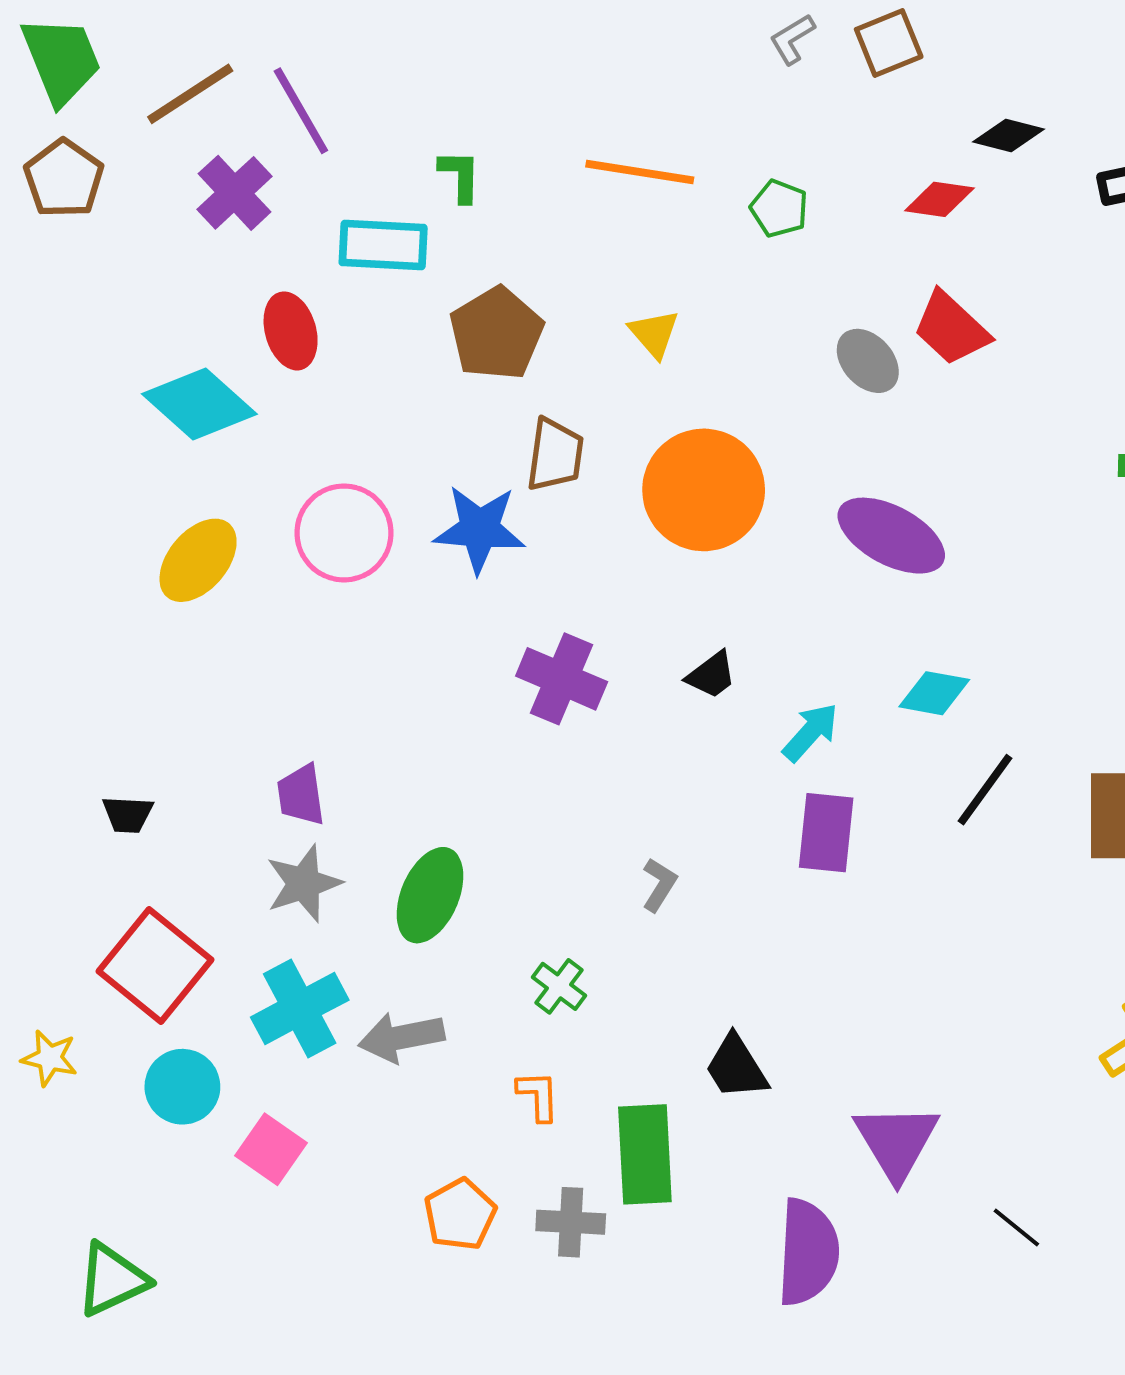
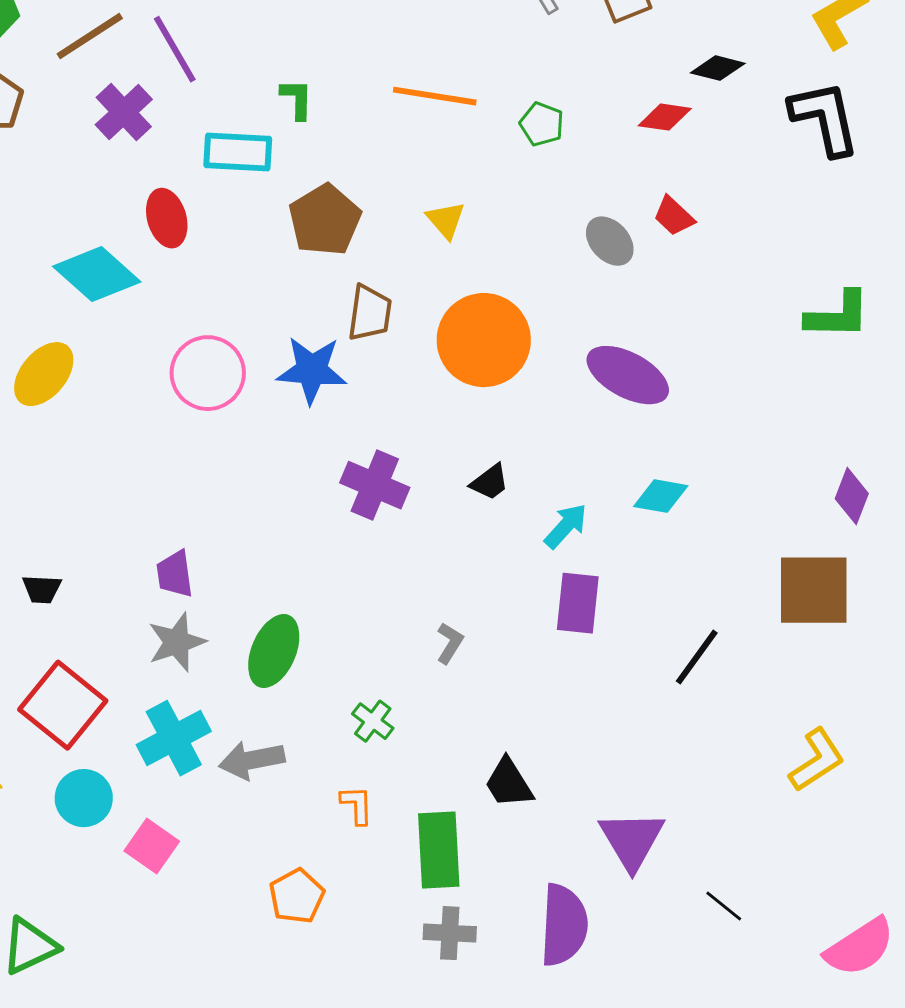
red trapezoid: (951, 328) -> (674, 216), size x0.7
yellow ellipse: (198, 560) -> (44, 374), moved
black line: (985, 790) -> (697, 657), moved
gray cross: (571, 1222) -> (450, 933), moved

